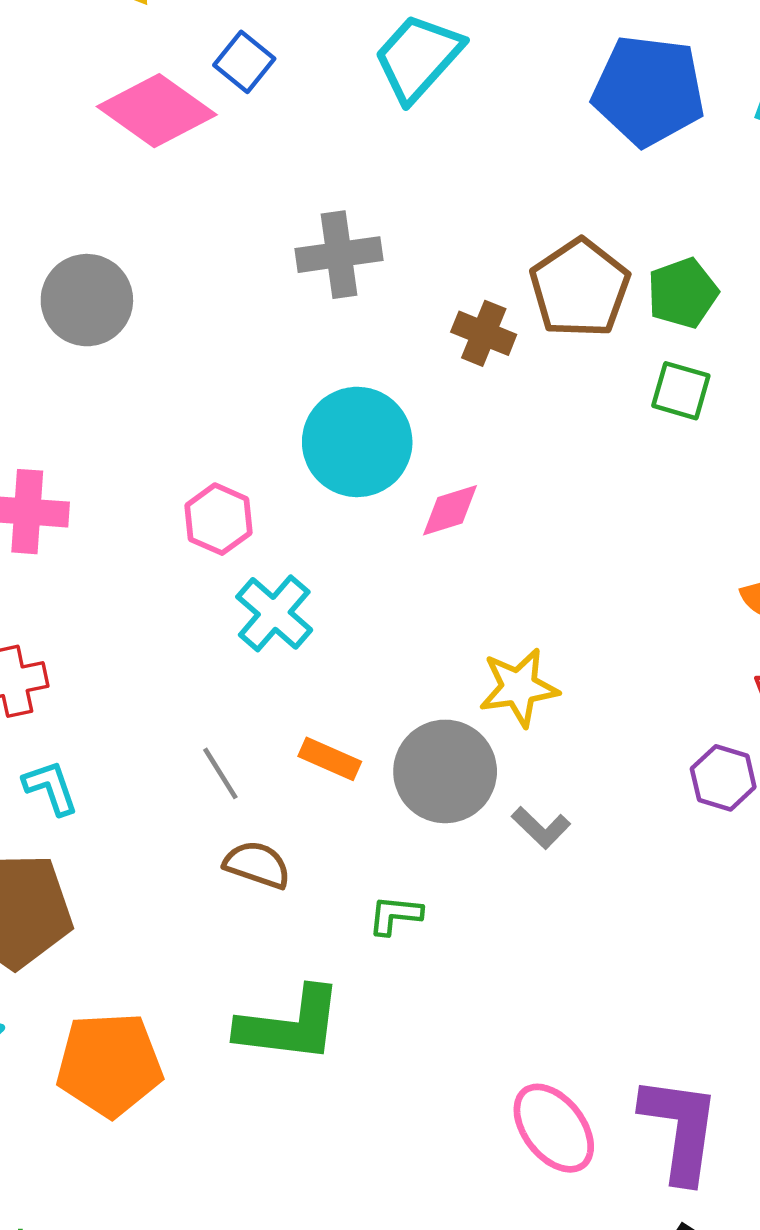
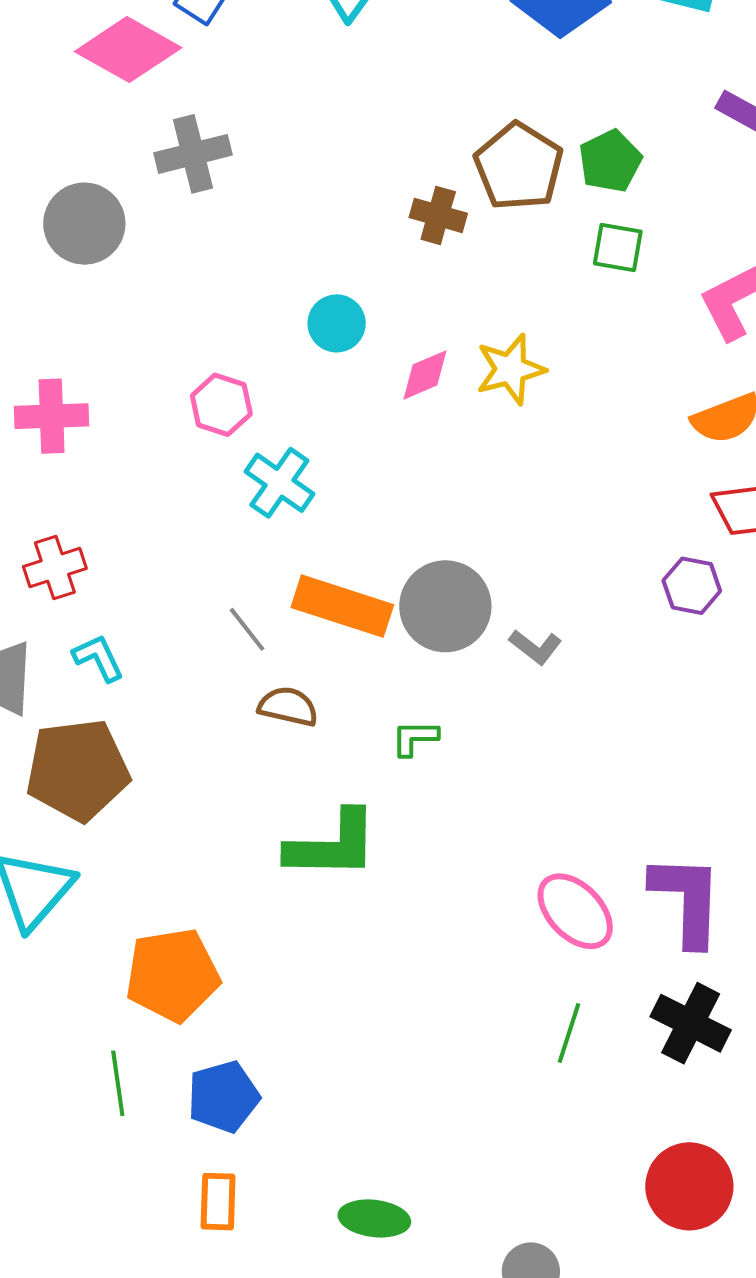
gray cross: (339, 255) -> (193, 154), moved
cyan circle: (357, 442) -> (337, 323), size x0.6
yellow star: (519, 687) -> (510, 369), moved
orange rectangle: (330, 759) -> (342, 606), size x1.8
orange pentagon: (109, 1065) -> (172, 975), moved

